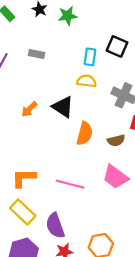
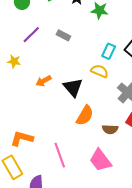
pink line: (70, 184) -> (60, 155), turned 40

